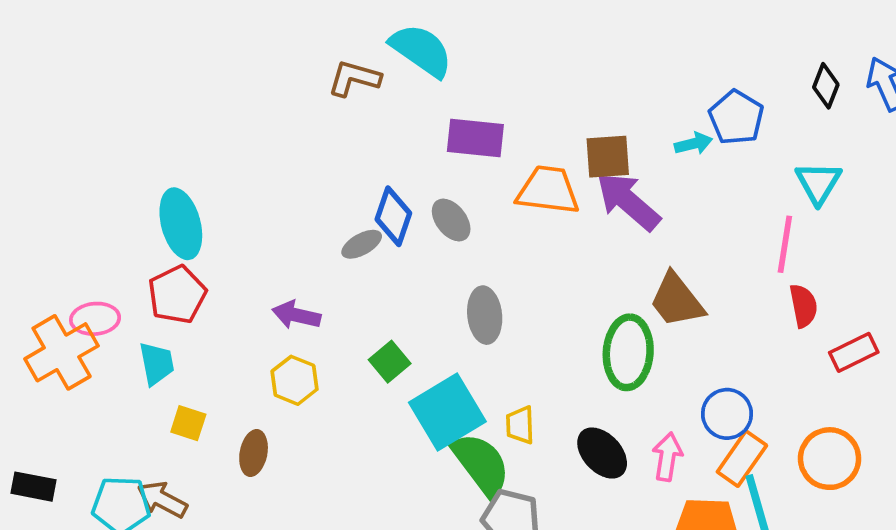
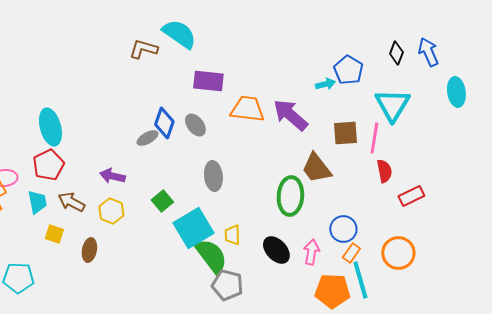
brown square: (608, 157) -> (345, 133), moved
cyan triangle: (818, 183) -> (392, 105), size x1.4
orange rectangle: (742, 459) -> (351, 253), size x0.7
brown arrow: (162, 500) -> (71, 202), moved

